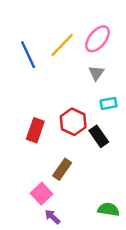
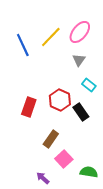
cyan rectangle: (108, 103) -> (89, 85), turned 48
pink square: (41, 194) -> (64, 159), moved

